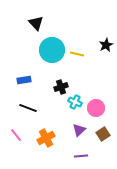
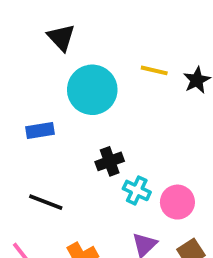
yellow line: (77, 54) -> (154, 70), moved
blue rectangle: (24, 80) -> (40, 130), moved

